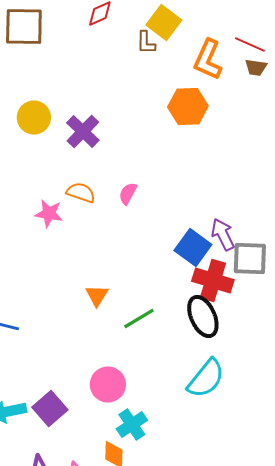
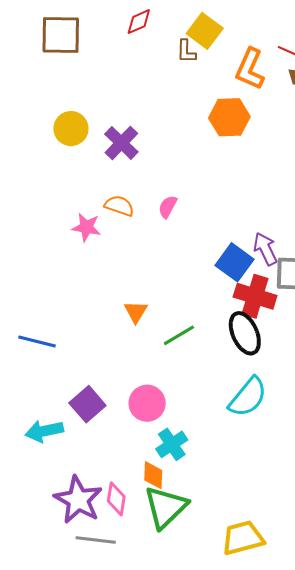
purple square: (50, 408) -> (87, 404), moved

